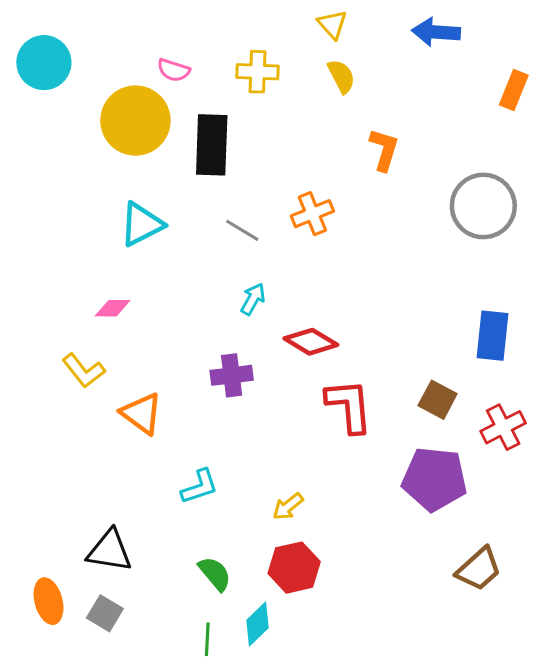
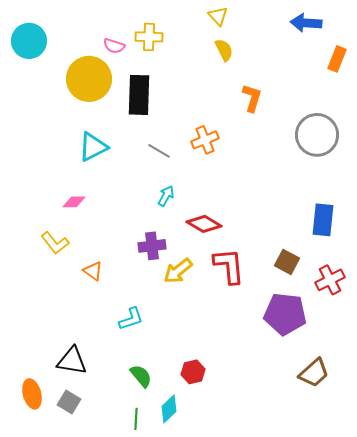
blue arrow: (436, 32) -> (306, 23), moved
yellow cross: (258, 72) -> (149, 37), moved
orange triangle: (142, 413) -> (93, 271), size x0.7
yellow arrow: (288, 507) -> (178, 271), moved, size x1.4
red hexagon: (294, 568) -> (193, 372), size x0.7

